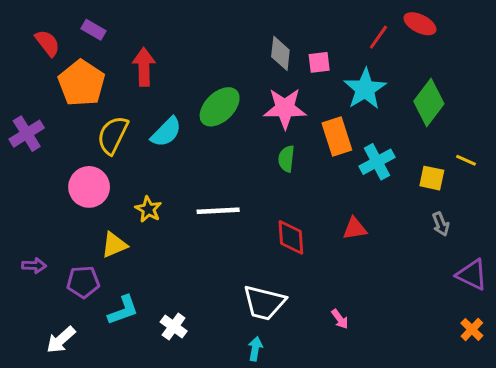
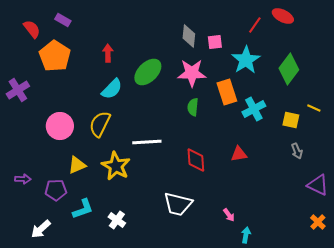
red arrow: (144, 67) -> (108, 53), moved, size x0.7
yellow semicircle: (113, 135) -> (100, 124), moved
yellow star: (148, 209) -> (116, 166), moved, size x1.6
cyan arrow: (255, 349) -> (246, 235), moved

